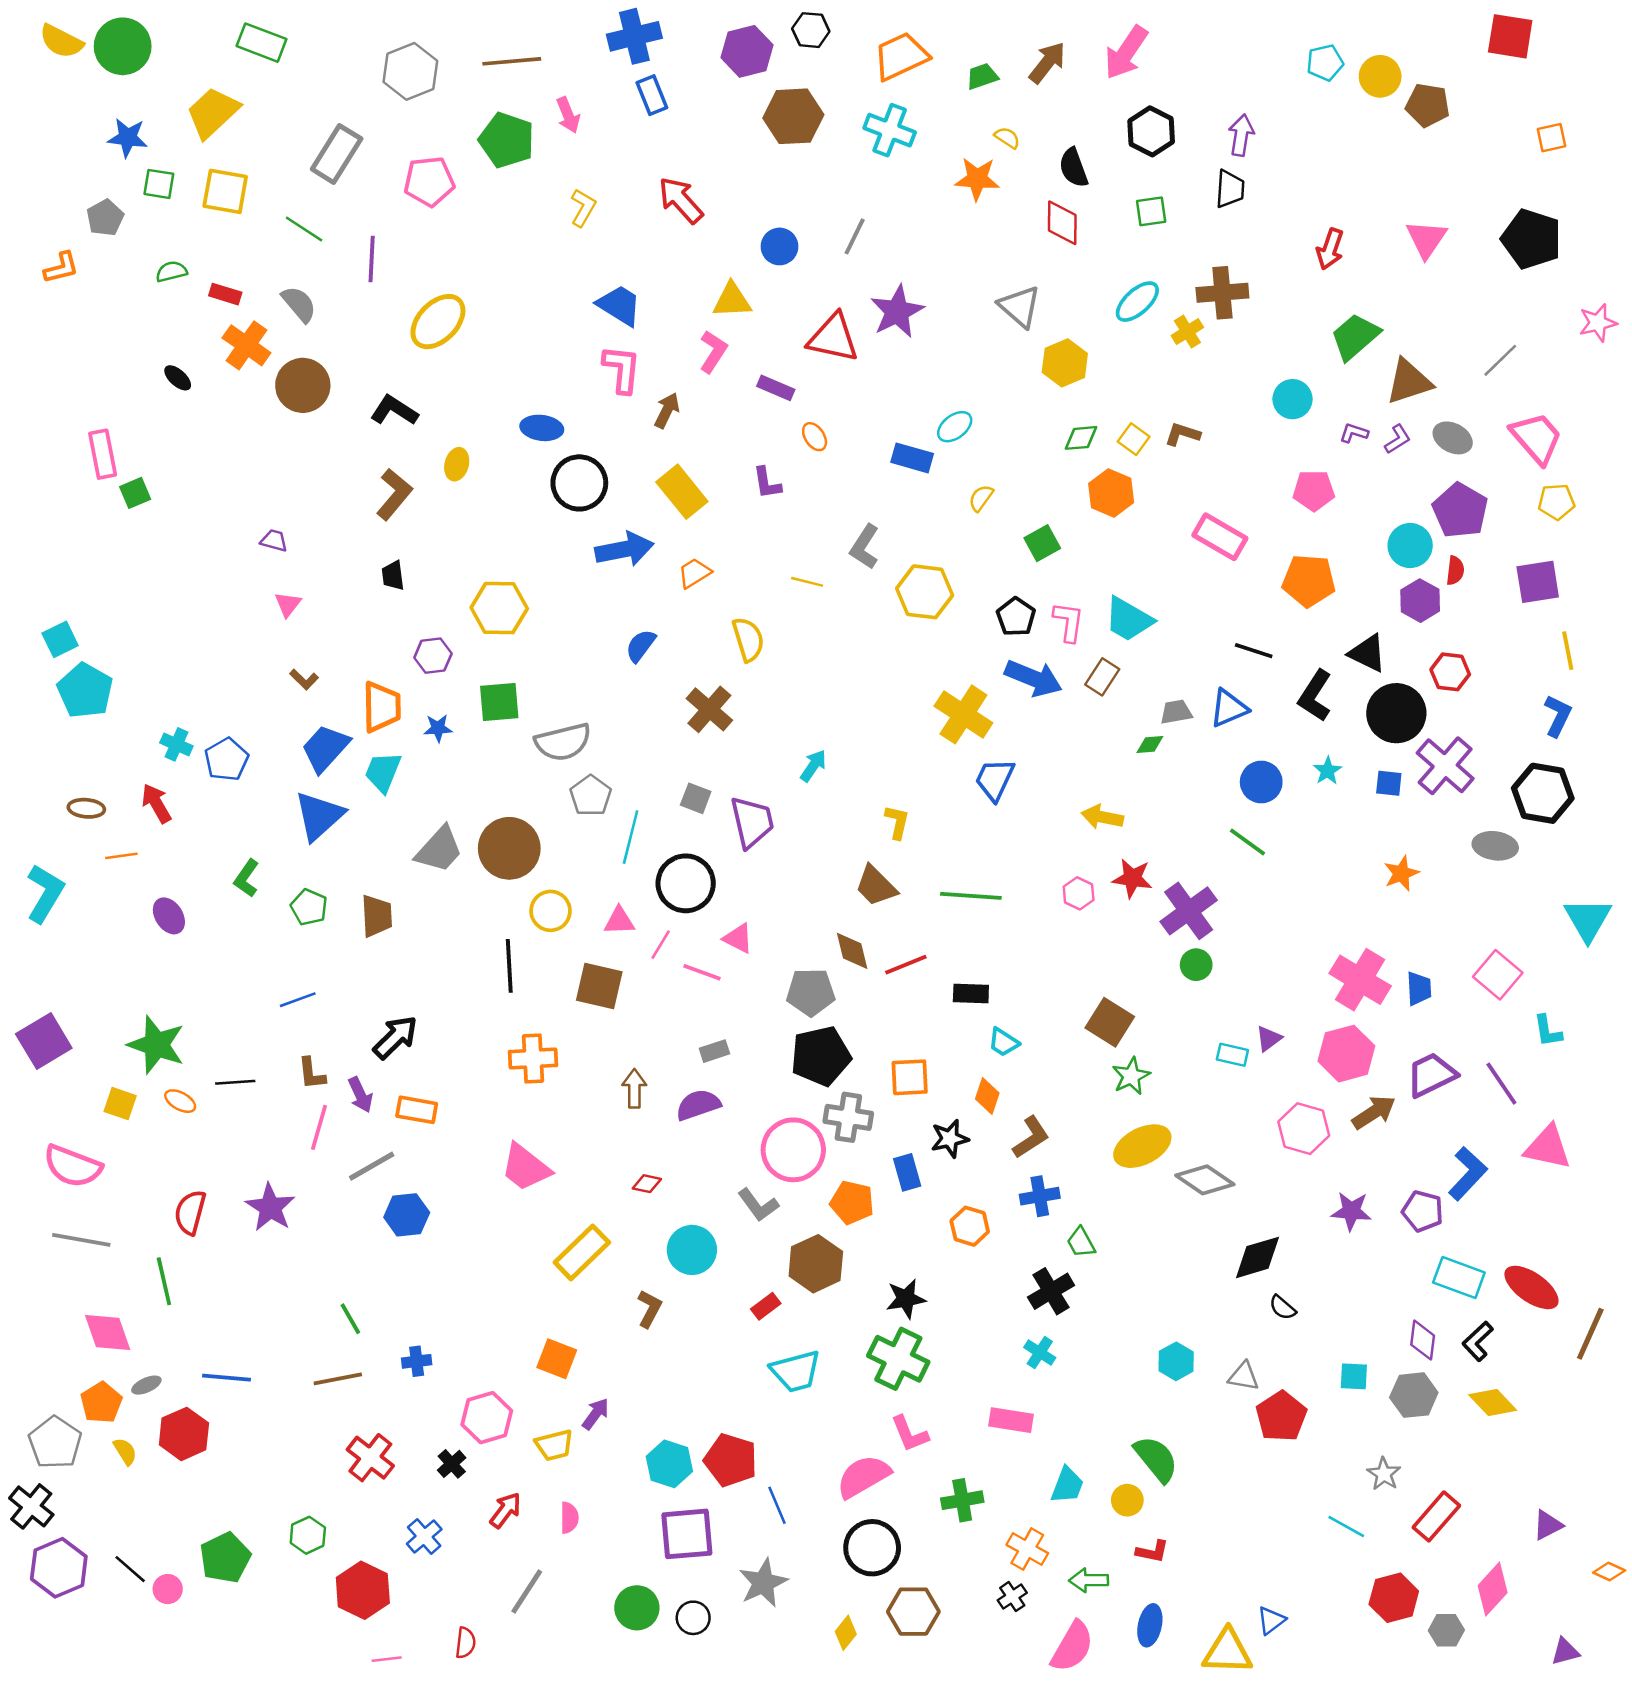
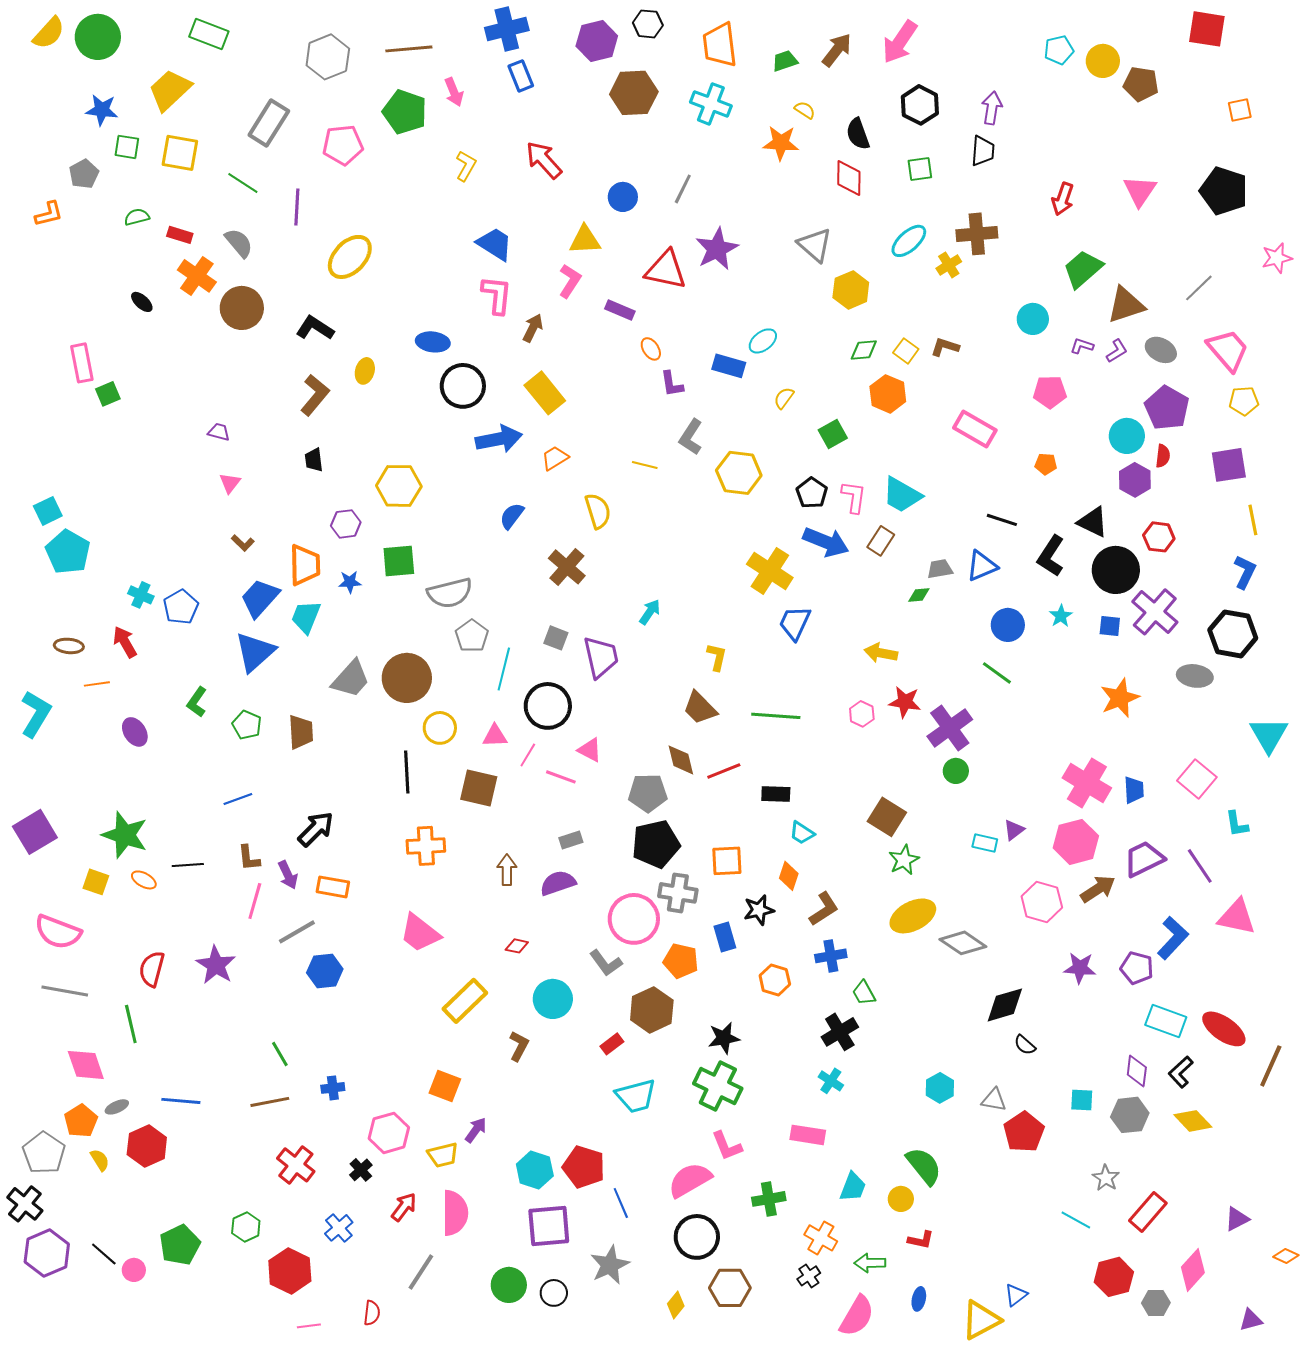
yellow semicircle: (61, 41) -> (49, 33), turned -75
orange trapezoid: (901, 56) -> (720, 45), turned -72
purple L-shape: (767, 483) -> (672, 384), moved
orange pentagon: (1309, 581) -> (1046, 464), size x0.5
orange star: (1401, 873) -> (1120, 698), size x1.4
pink semicircle: (569, 1518) -> (455, 1213), size x1.8
blue ellipse: (1150, 1625) -> (919, 1299), size x0.7
yellow triangle: (1227, 1652) -> (981, 1320), turned -30

